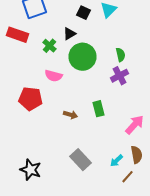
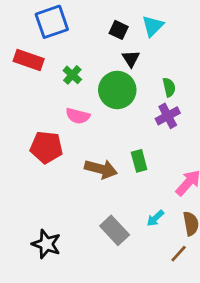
black triangle: (70, 34) -> (131, 59), moved, turned -32
brown arrow: (70, 115) -> (101, 169), size x1.6
cyan arrow: (116, 161) -> (155, 218), moved

